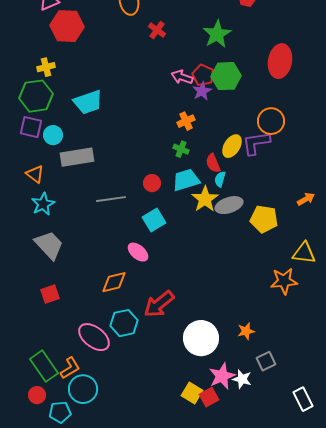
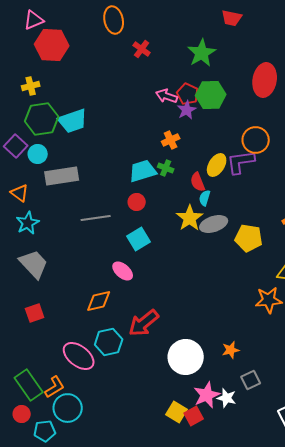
green hexagon: (36, 96) -> (42, 119), moved
purple square: (31, 127) -> (16, 146), turned 30
cyan trapezoid: (186, 180) -> (143, 171), moved

